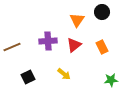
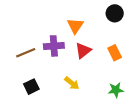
orange triangle: (77, 20) -> (75, 26), moved
brown line: (12, 47) -> (26, 53), moved
green star: (111, 80) -> (116, 90), moved

